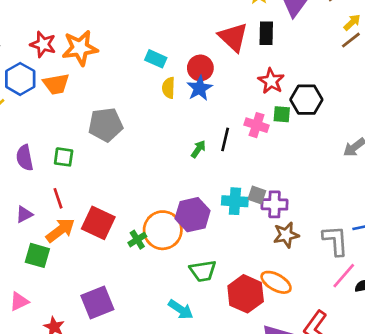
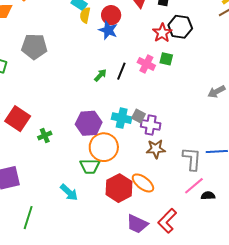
yellow semicircle: (168, 88) -> (85, 15), moved
blue star: (200, 88) -> (108, 30), turned -30
black hexagon: (306, 100) -> (180, 27), moved
orange circle: (163, 230) -> (104, 147), moved

